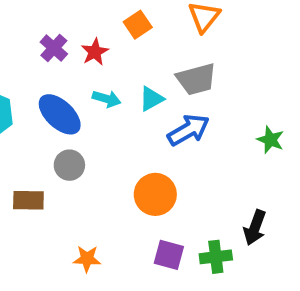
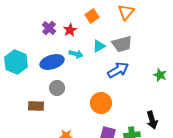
cyan triangle: (151, 99) -> (99, 46), moved
blue ellipse: (60, 114) -> (52, 62), turned -60
black arrow: (255, 228) -> (152, 120), turned -36

